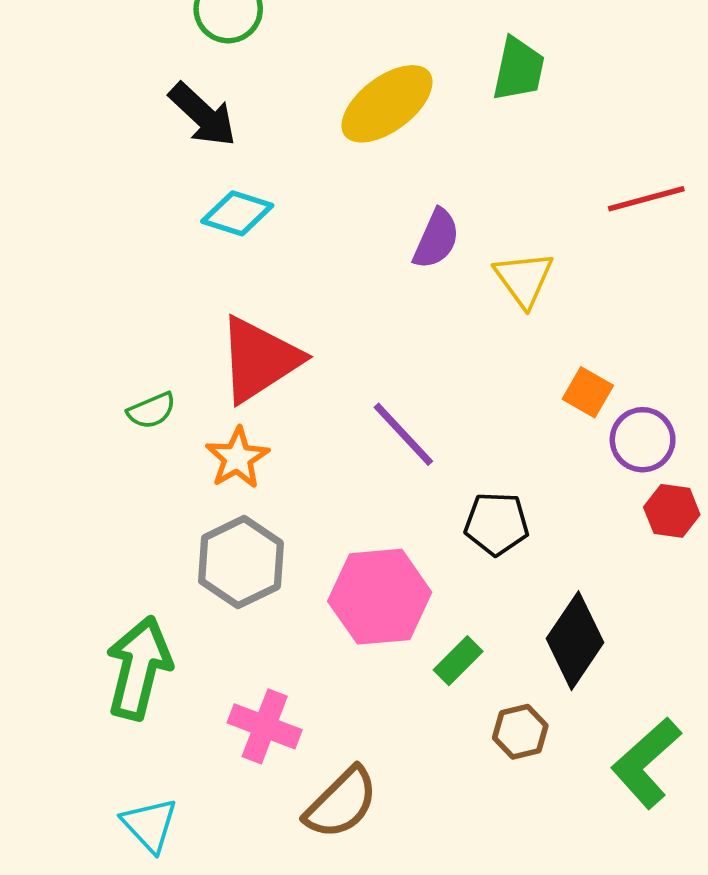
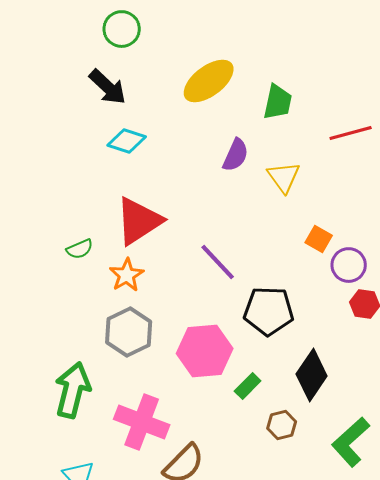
green trapezoid: (518, 69) -> (278, 102), moved
black pentagon: (497, 524) -> (269, 311), size x1.4
pink cross: (265, 726) -> (142, 422), size x1.4

